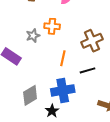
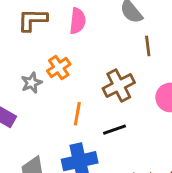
orange cross: (52, 26) -> (59, 68), turned -35

